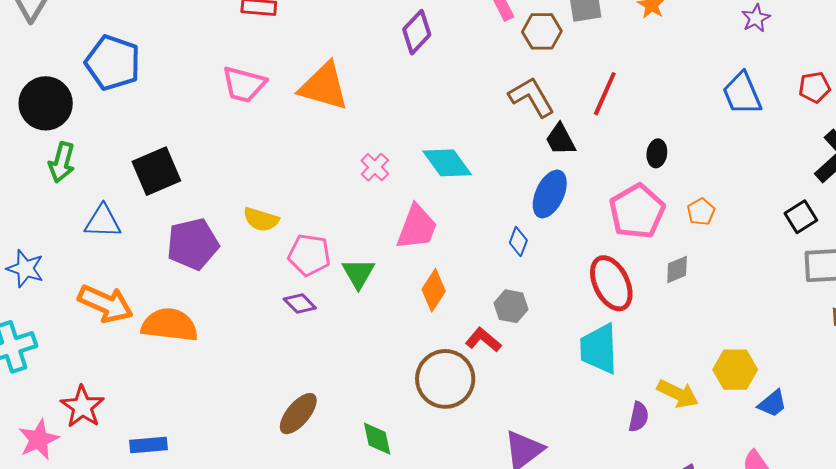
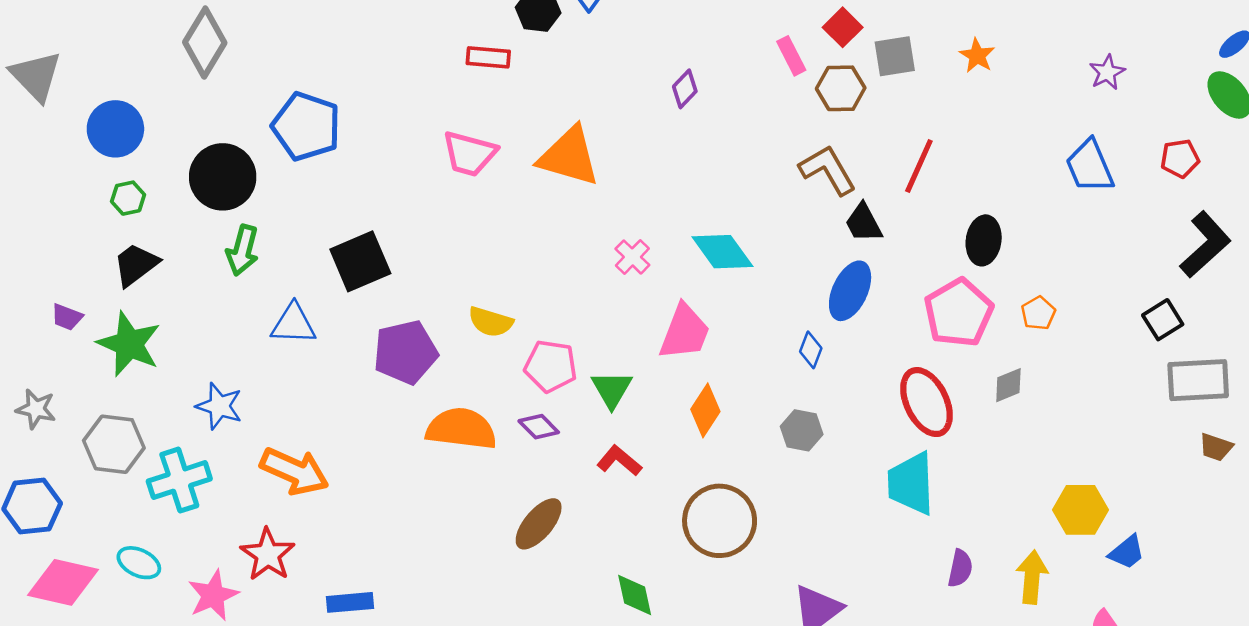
purple diamond: (417, 32) -> (685, 89), size x0.7
black ellipse: (657, 153) -> (984, 240), size x1.4
blue star: (25, 269) -> (219, 406), moved
orange arrow: (106, 304) -> (294, 471), moved
orange semicircle: (170, 325) -> (461, 429), moved
red L-shape: (483, 340) -> (619, 461), moved
yellow arrow: (678, 394) -> (1032, 577), moved, turned -111
brown ellipse: (298, 414) -> (539, 524), moved

